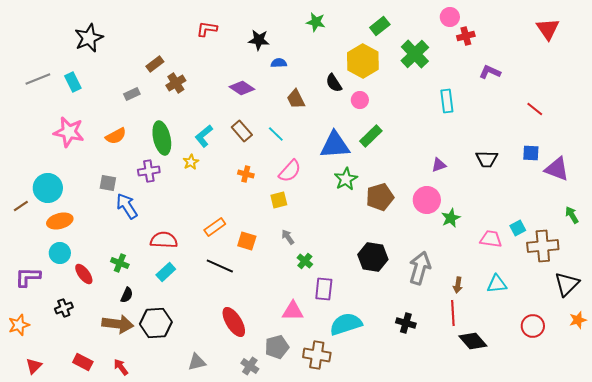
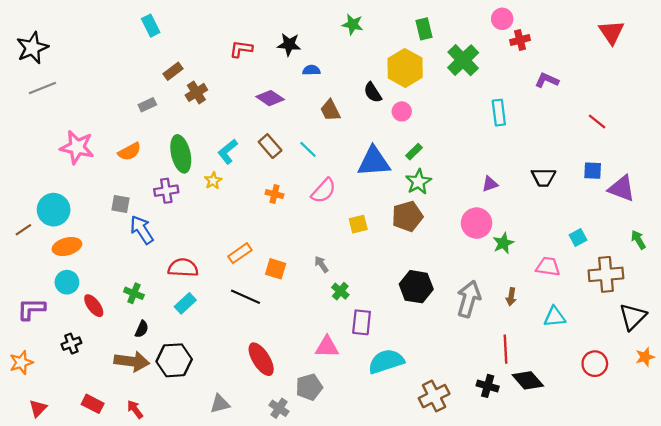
green rectangle: (380, 26) -> (424, 29), turned -66
red L-shape: (207, 29) -> (241, 49), moved
black star: (89, 38) -> (32, 48), moved
cyan rectangle: (73, 82) -> (151, 26), moved
green rectangle: (371, 136) -> (414, 152), size x0.7
green star: (346, 179) -> (418, 182), moved
brown pentagon: (380, 197) -> (407, 216), moved
yellow square: (279, 200) -> (358, 224), moved
cyan square: (518, 228) -> (578, 238), moved
brown arrow: (458, 285) -> (511, 297), moved
black cross: (406, 323) -> (488, 386), moved
brown cross: (317, 355) -> (434, 396), moved, turned -36

